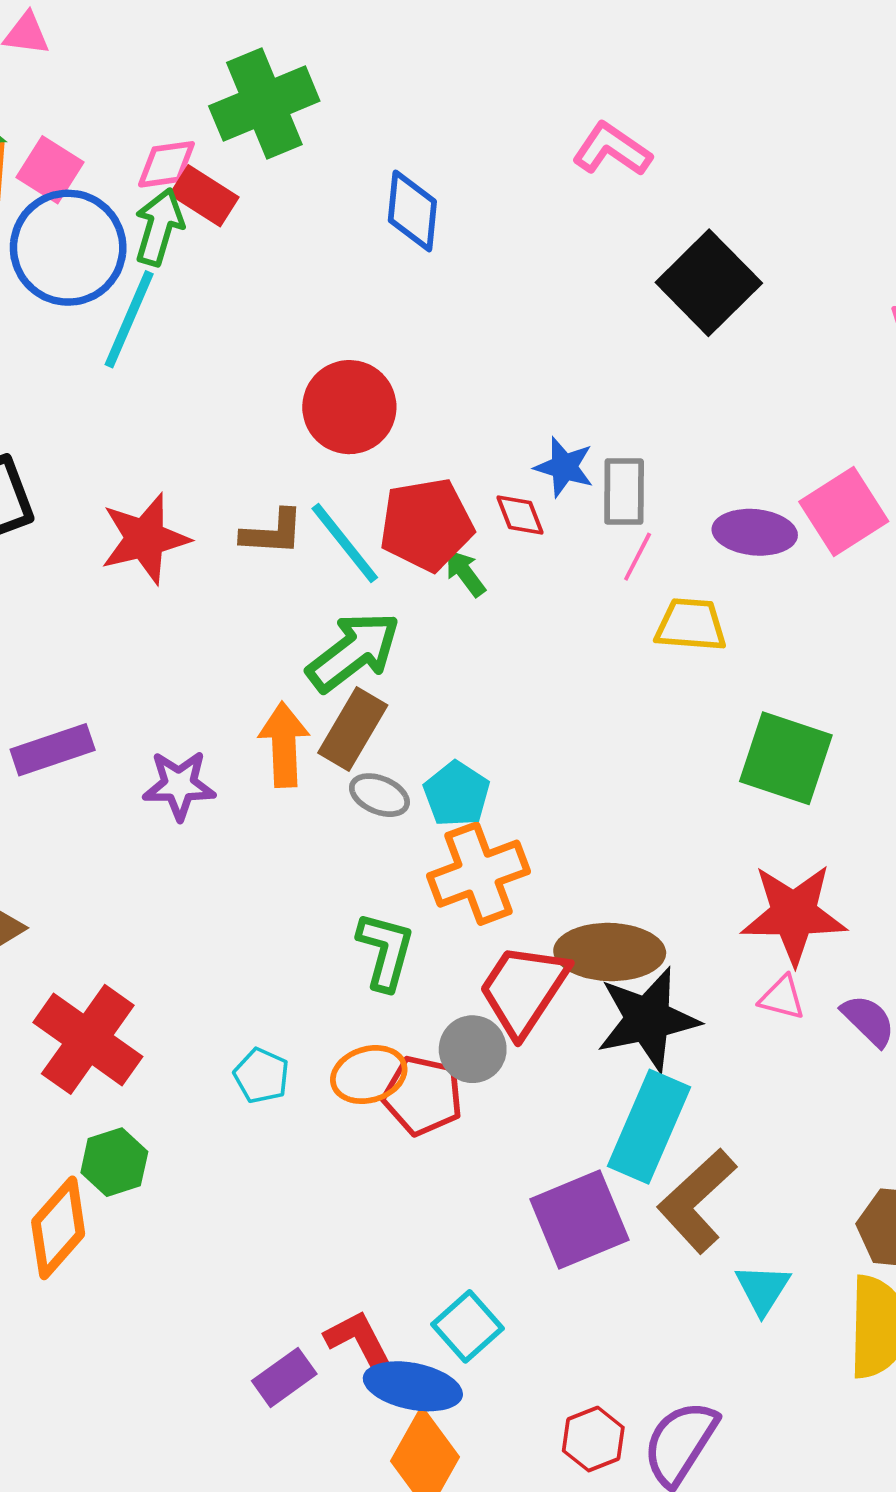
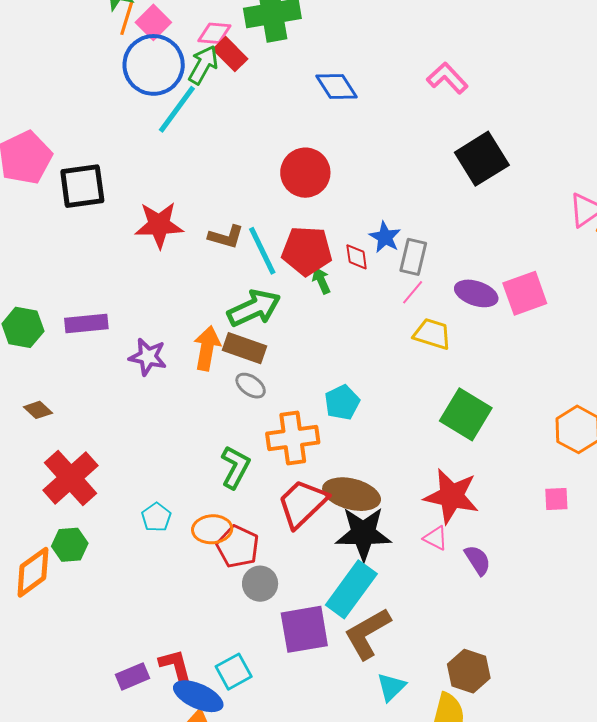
blue diamond: (412, 211) -> (337, 86), turned -51
red circle: (349, 407) -> (305, 173), moved
brown rectangle: (353, 729) -> (244, 348), turned 66
cyan pentagon: (457, 794) -> (342, 402), moved
gray circle: (473, 1049) -> (260, 584), moved

